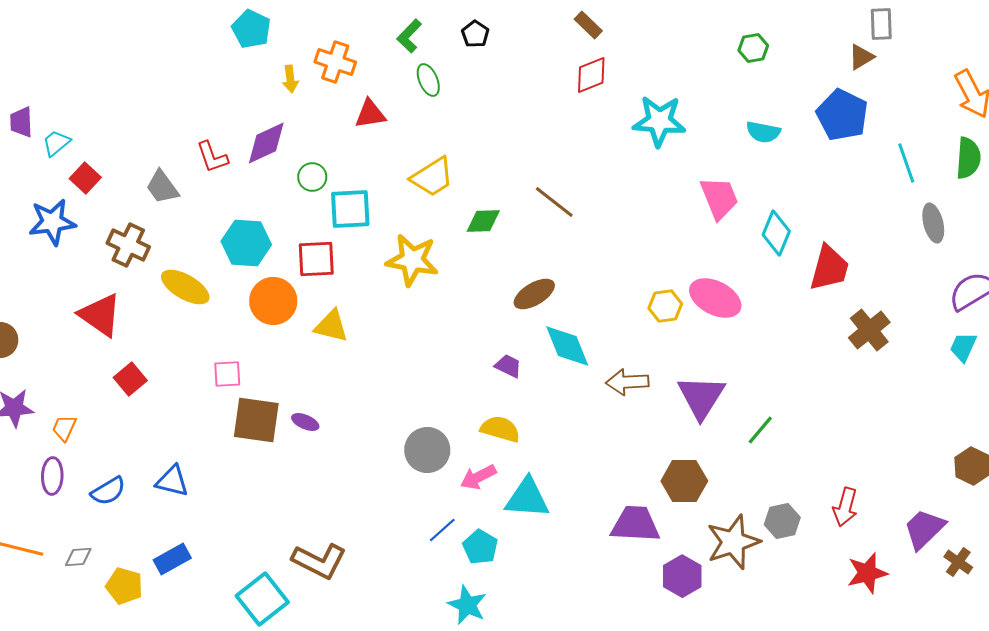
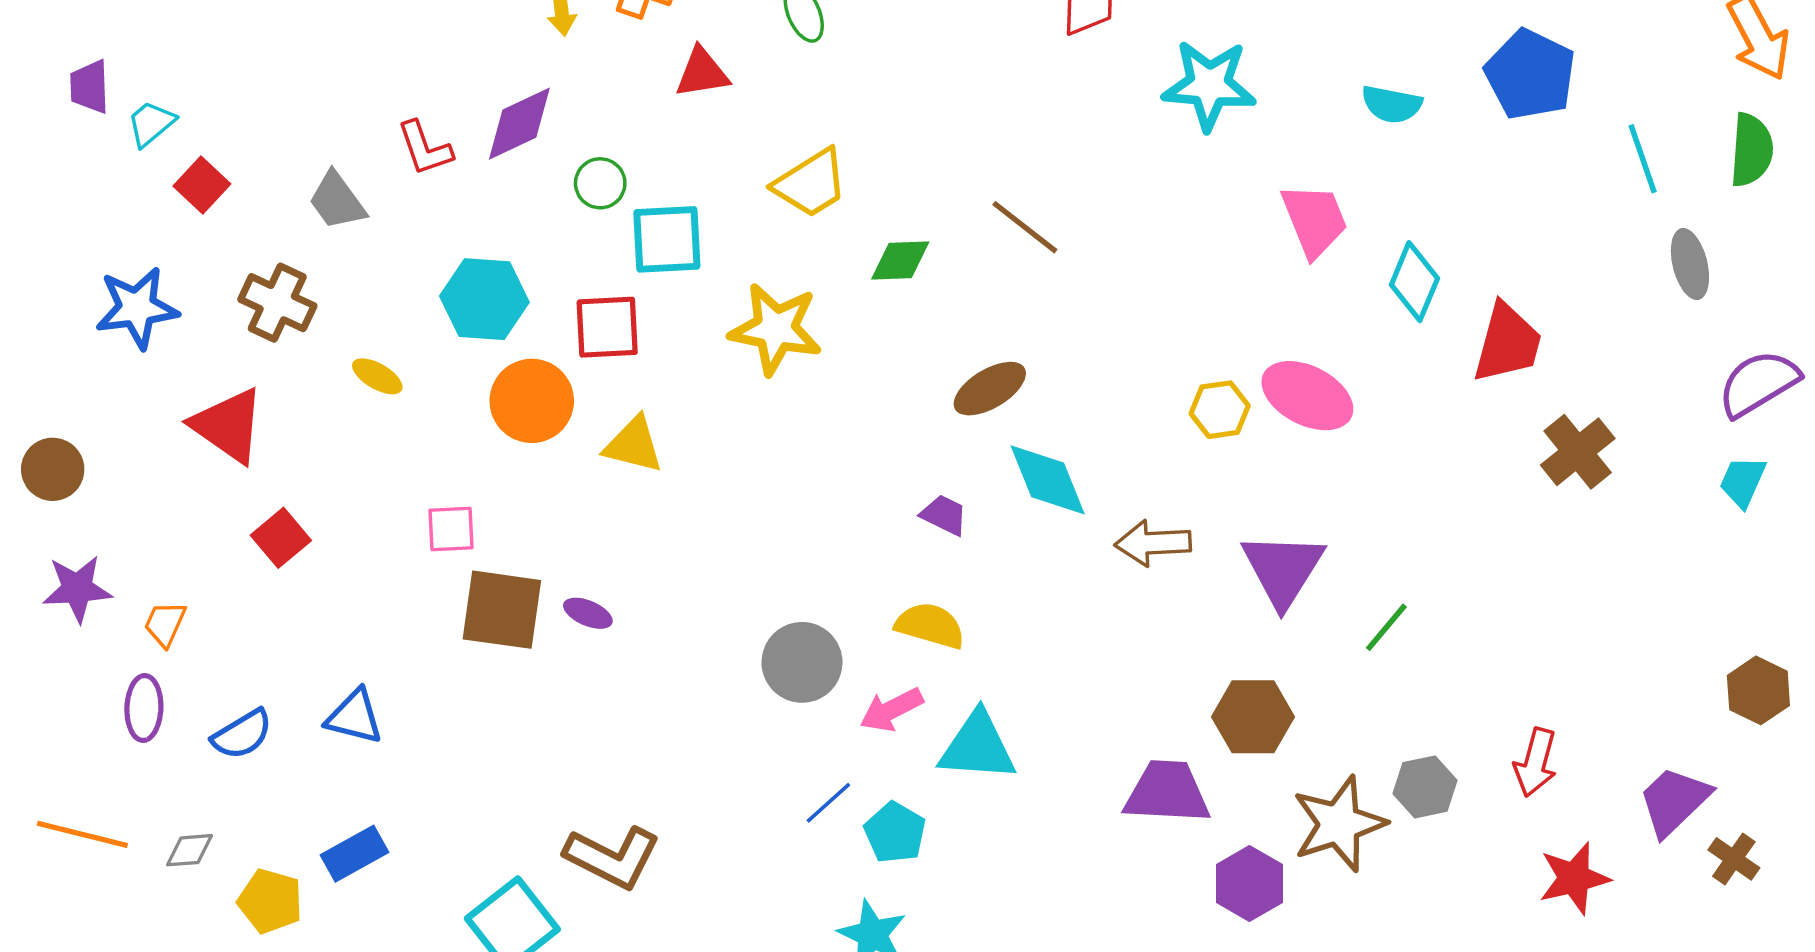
blue star: (52, 222) -> (137, 308), moved
yellow ellipse: (185, 287) -> (377, 376), size x0.6

